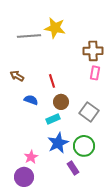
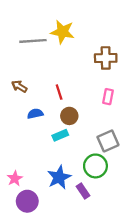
pink rectangle: (95, 73) -> (108, 97), moved
blue semicircle: (31, 100) -> (35, 114), turned -32
gray square: (89, 112) -> (108, 141), moved, turned 30
blue star: (58, 143) -> (59, 177), moved
pink star: (31, 157) -> (15, 178), moved

